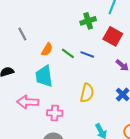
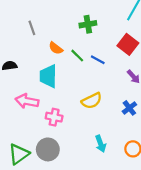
green cross: (88, 21) -> (88, 24), moved
orange semicircle: (47, 49) -> (56, 48), turned 88
yellow semicircle: (87, 93) -> (92, 101), turned 42

